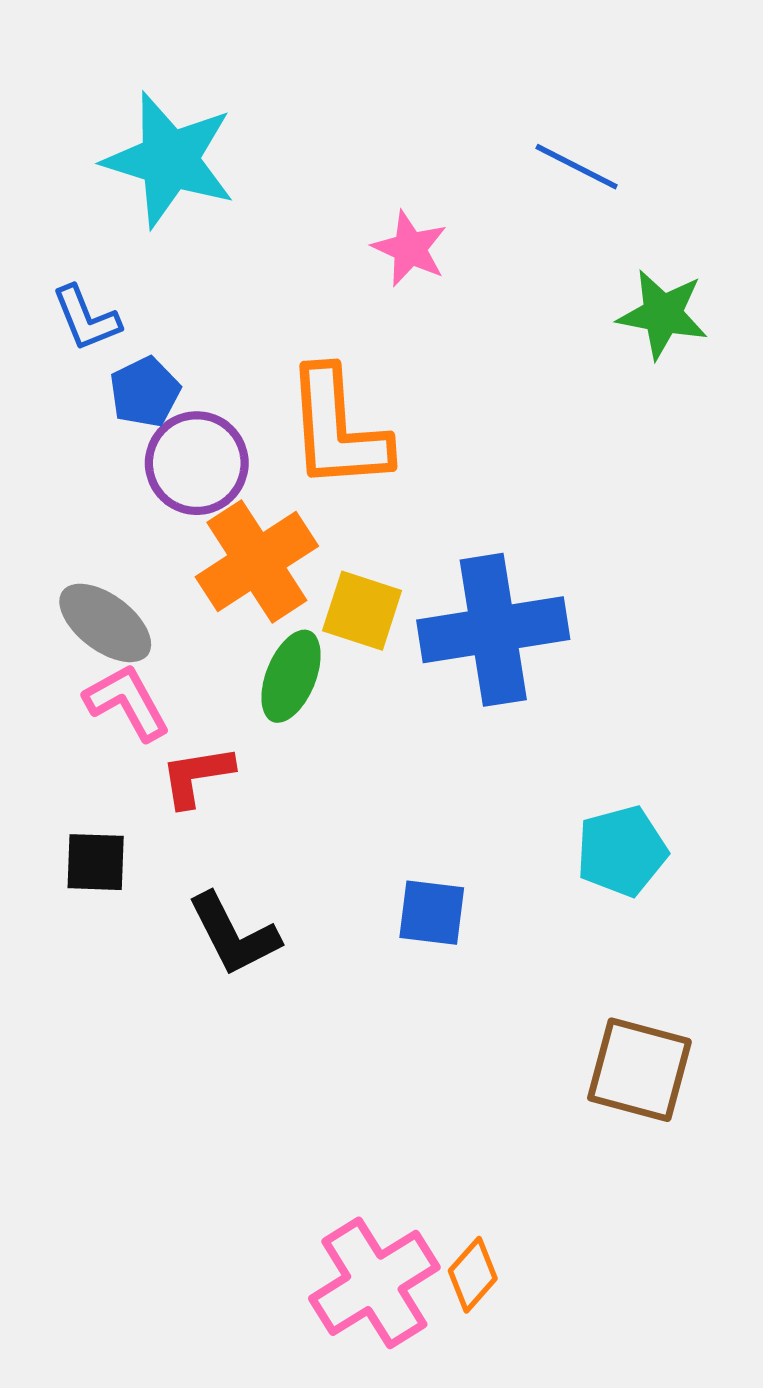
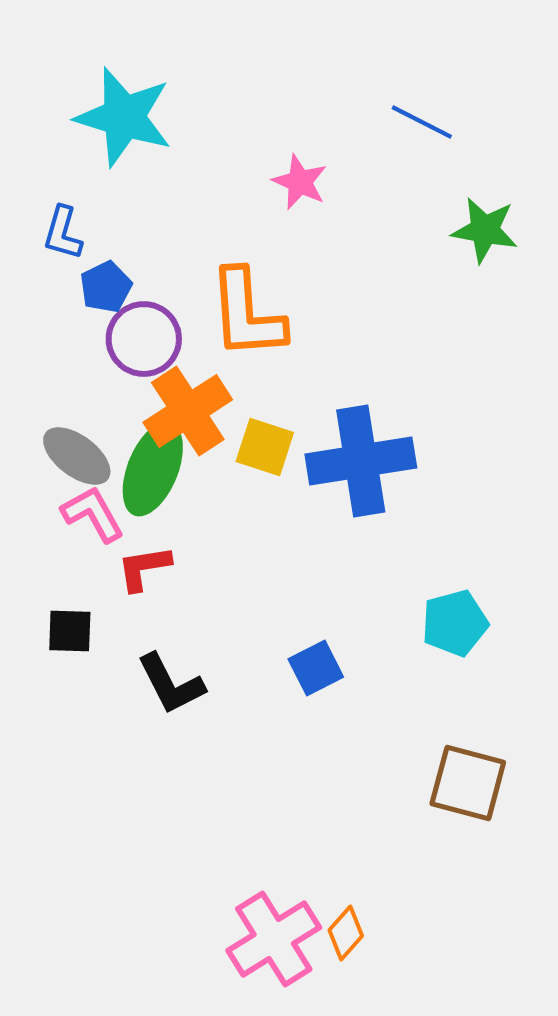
blue L-shape: (86, 318) -> (63, 233), turned 38
green ellipse: (291, 676) -> (153, 469), moved, size x1.4
blue square: (432, 913) -> (316, 668), turned -34

